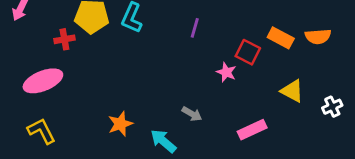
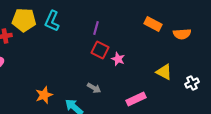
orange rectangle: (281, 38) -> (153, 24), moved
red square: (248, 52) -> (100, 50), moved

